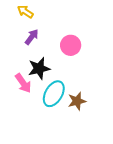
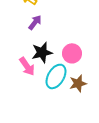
pink circle: (71, 45) -> (72, 53), moved

